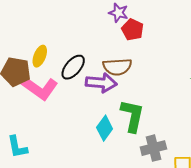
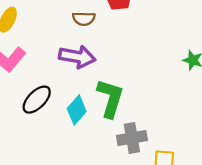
black ellipse: (73, 67) -> (37, 100), moved
brown semicircle: (117, 67) -> (84, 19), moved, size x0.7

